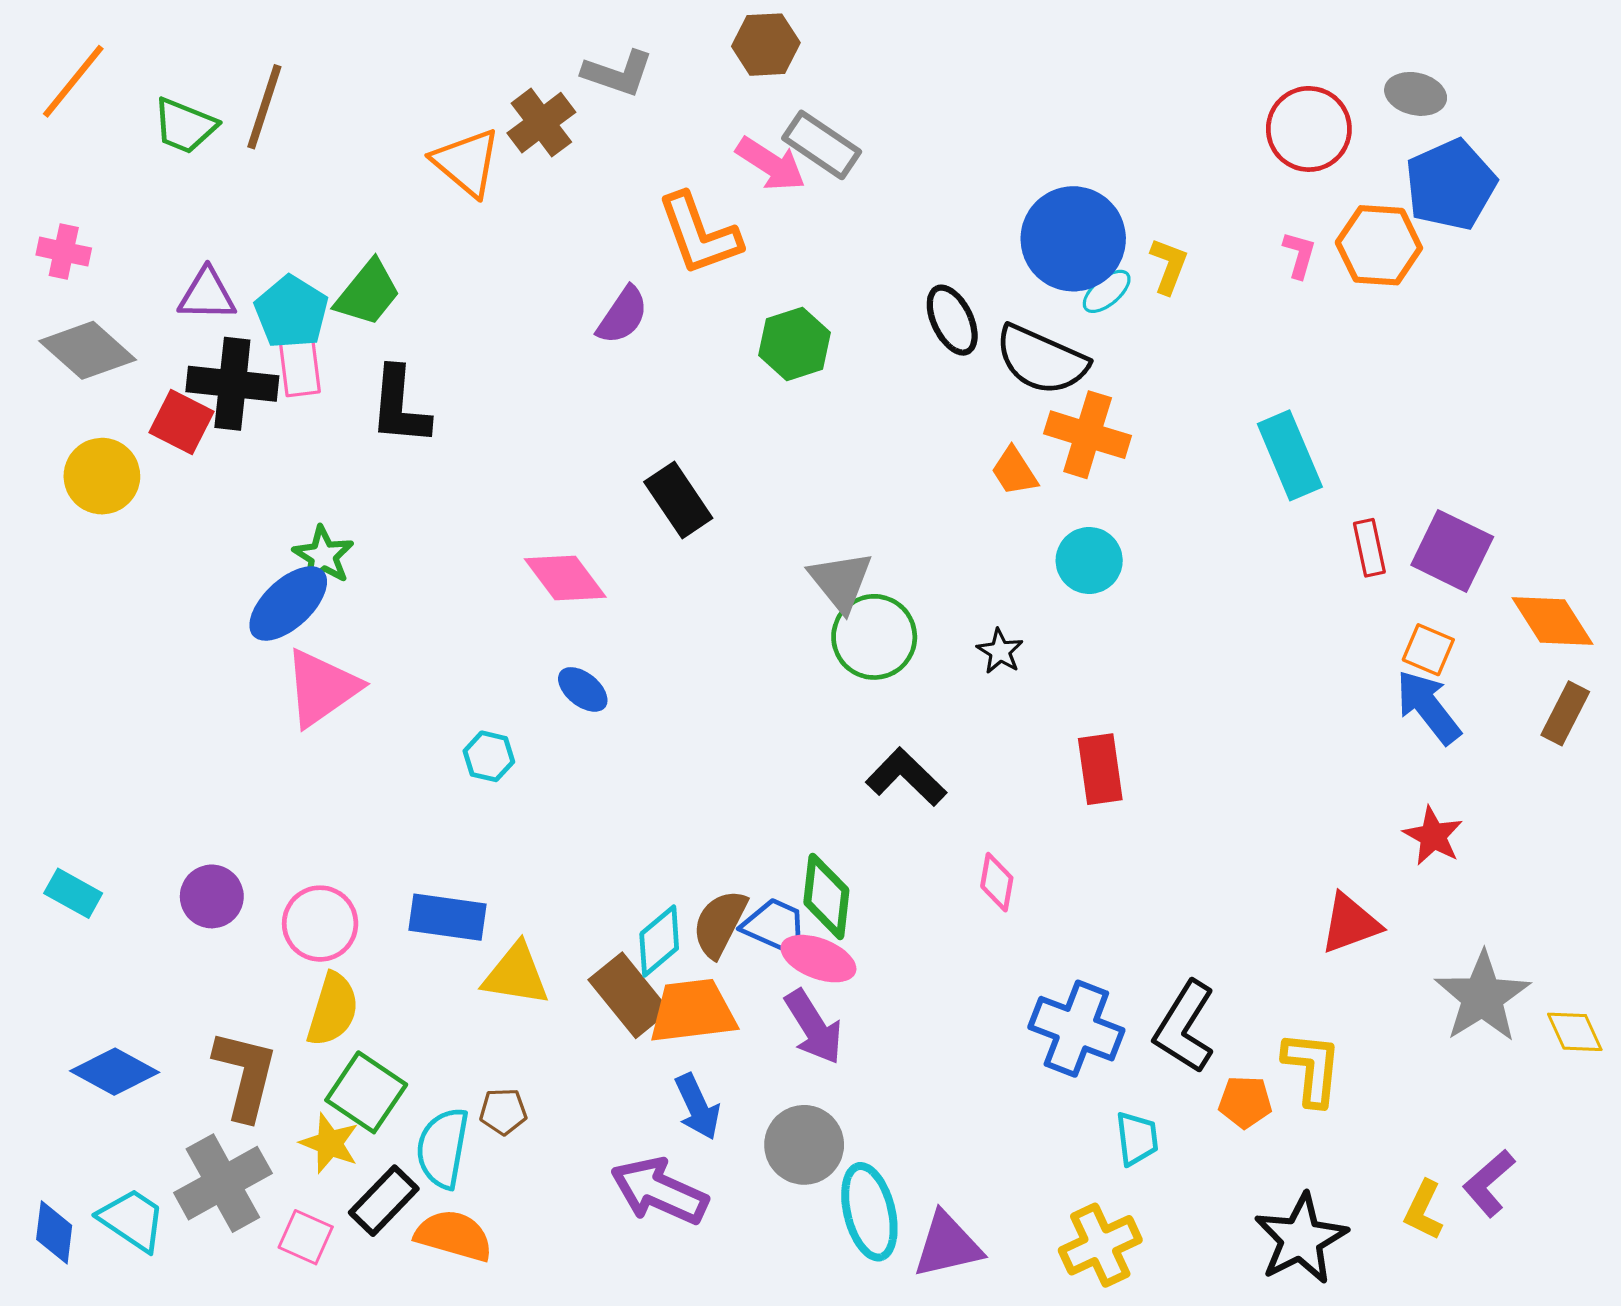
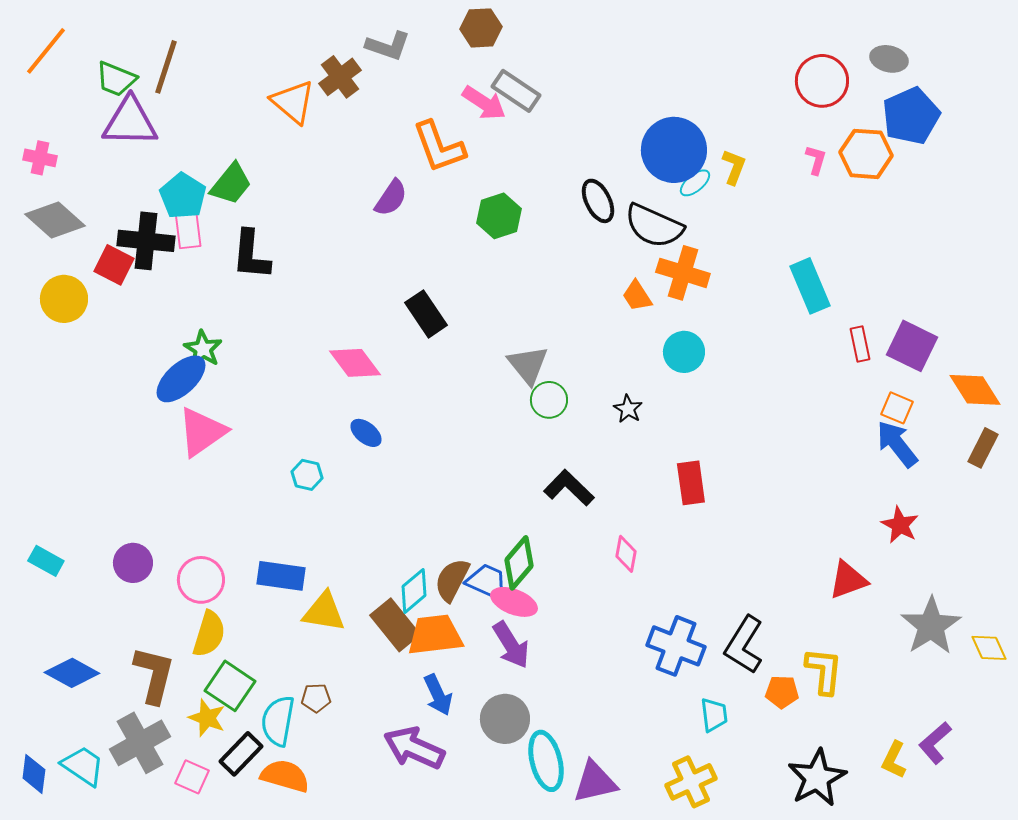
purple triangle: (207, 295) -> (130, 122), moved, size x1.5
green circle: (874, 637) -> (549, 400), size x0.7
green diamond: (826, 896) -> (519, 563), turned 34

